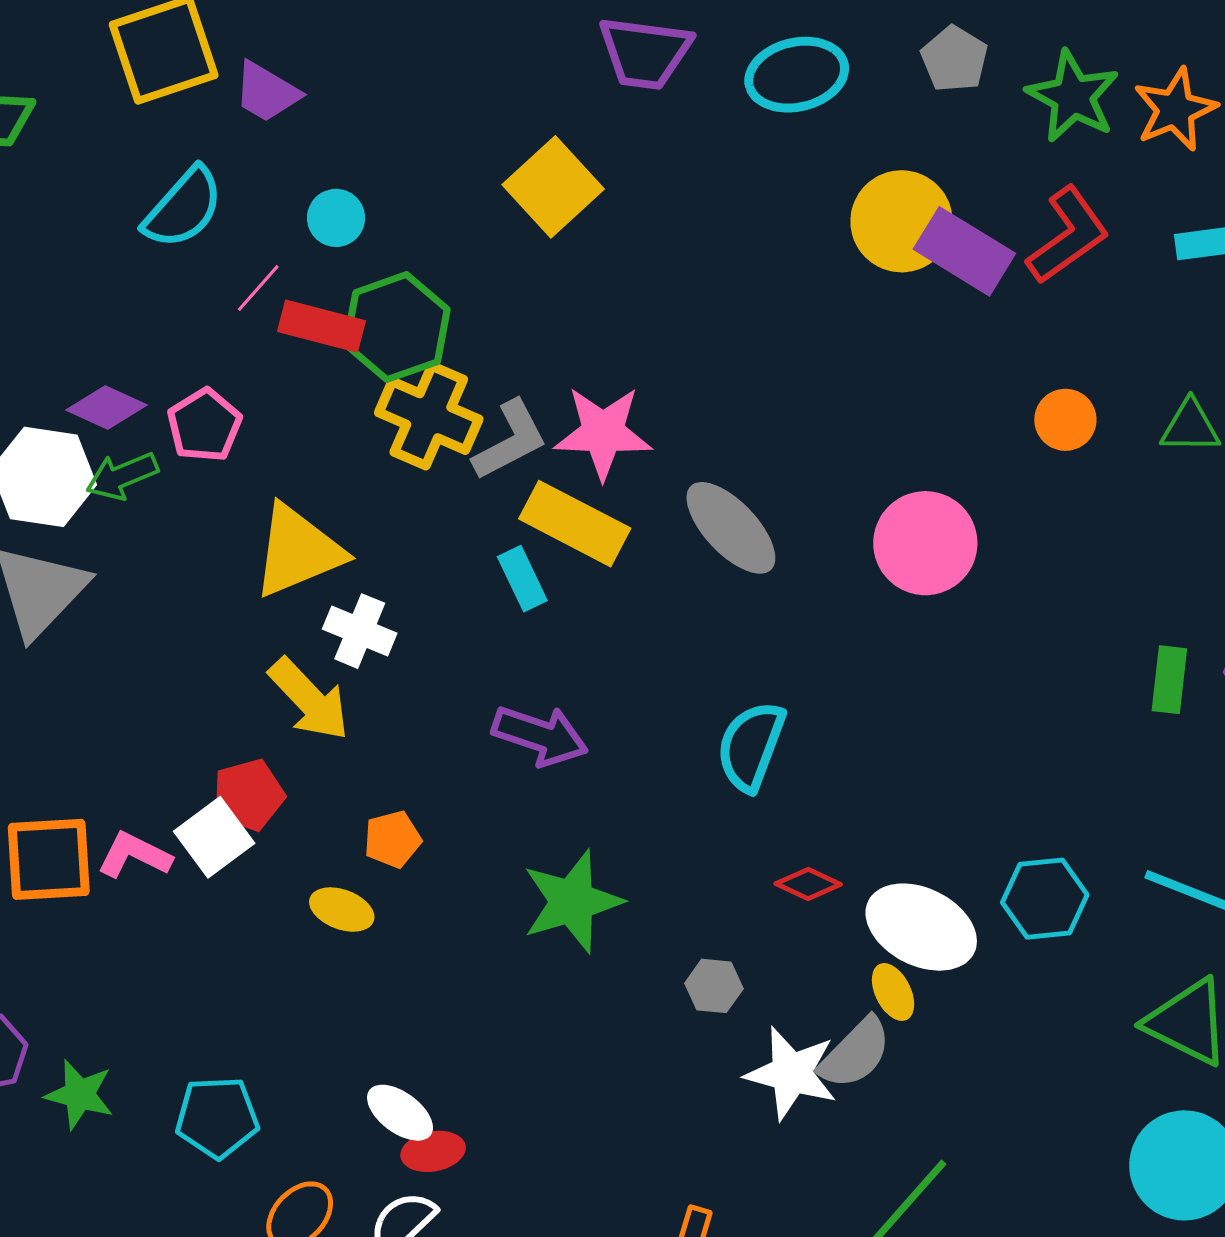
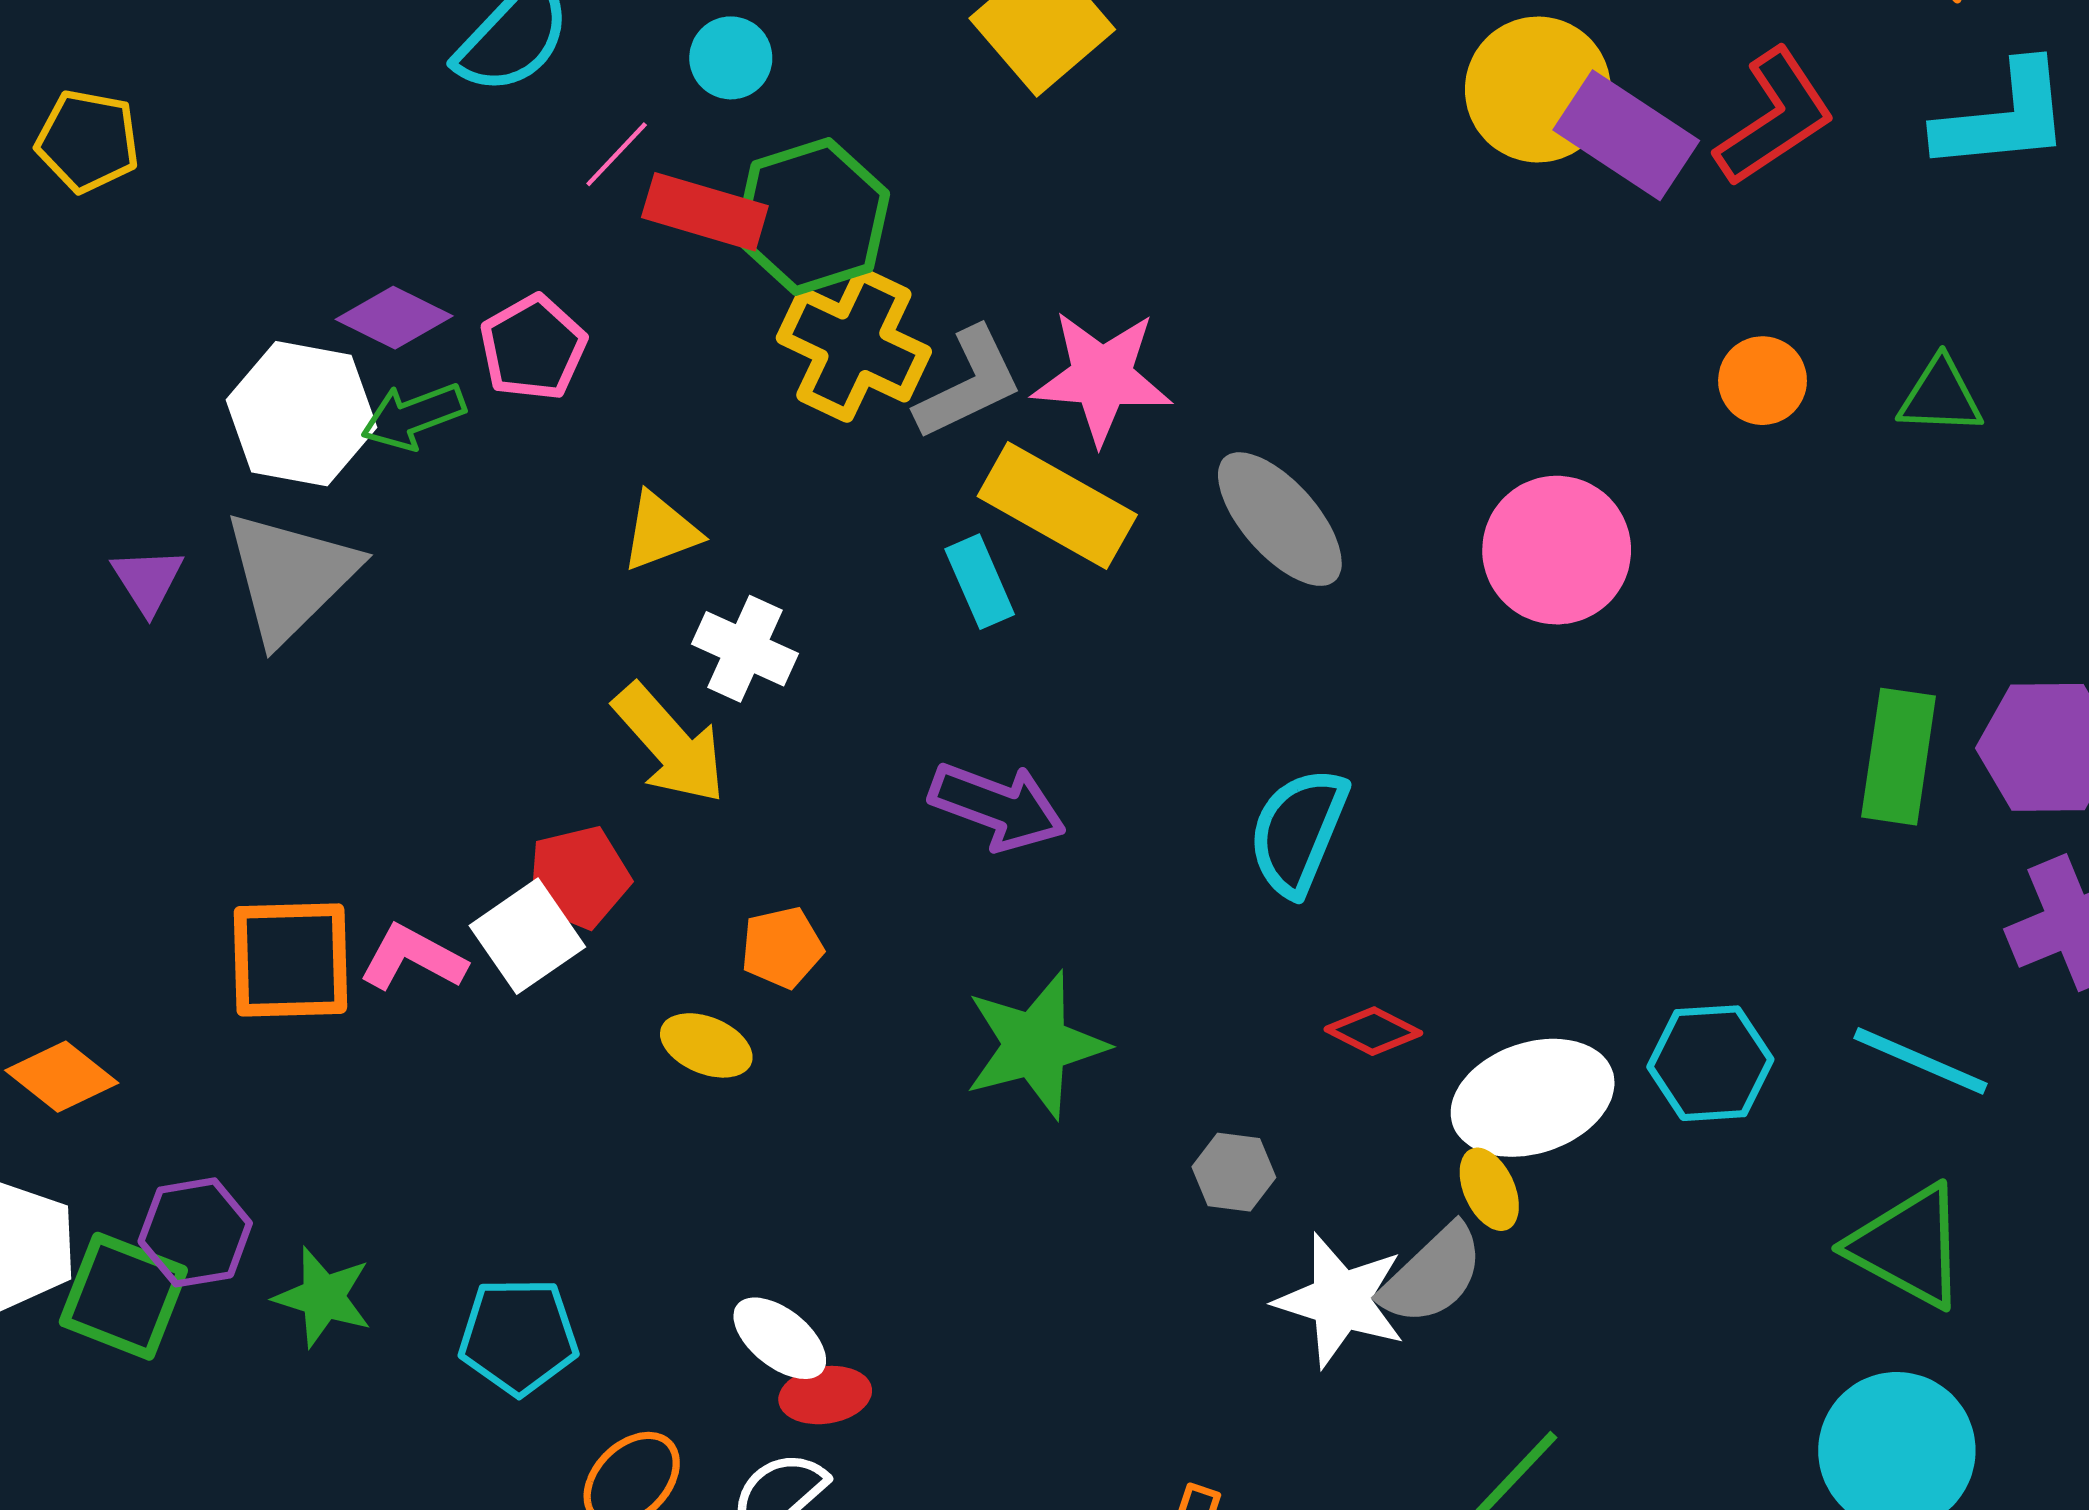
yellow triangle: (298, 551) -> (660, 531), size x0.6
green rectangle: (1169, 680) -> (1899, 757), size x1.4
white ellipse: (921, 927) -> (1533, 1098), turned -47

